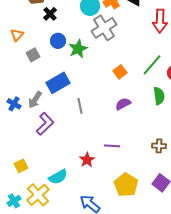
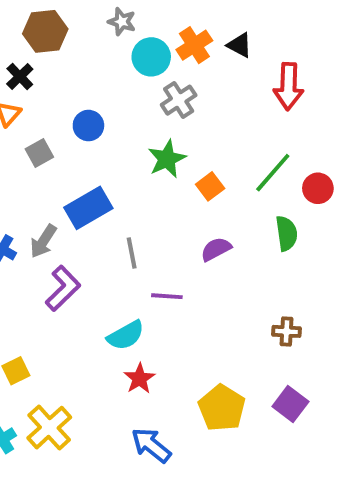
black cross: (50, 14) -> (20, 76), moved
gray cross: (104, 28) -> (179, 100), size x0.7
green star: (78, 49) -> (167, 159), moved
purple line: (112, 146) -> (167, 296), moved
red star: (87, 160) -> (139, 379), moved
cyan semicircle: (58, 177) -> (126, 335), moved

